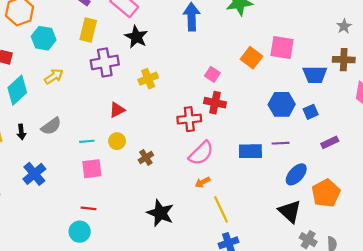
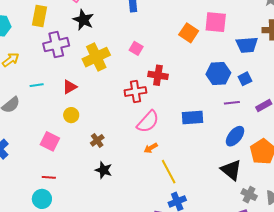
pink square: (212, 74) -> (136, 48), moved
yellow cross: (148, 79) -> (96, 57), size x1.5
cyan line: (87, 141) -> (37, 85), moved
purple line: (281, 143) -> (232, 103), moved
brown cross: (146, 157) -> (97, 140), moved
pink square: (92, 169) -> (50, 141), turned 36
black star: (160, 213) -> (104, 170), moved, size x0.7

